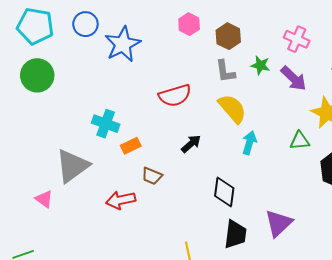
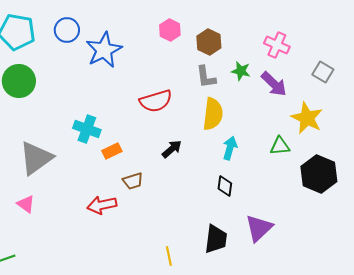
yellow semicircle: (232, 109) -> (213, 114), turned 48
gray triangle: (72, 166) -> (36, 158), moved
brown trapezoid: (152, 176) -> (133, 181), turned -40
black diamond: (224, 192) -> (225, 186), moved, size x0.7

